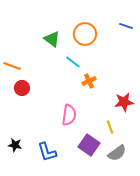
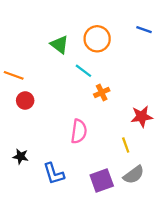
black star: (15, 145) -> (21, 156), moved
purple square: (89, 145) -> (102, 180), moved, turned 35

